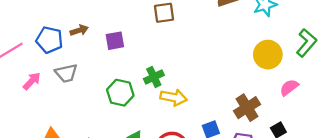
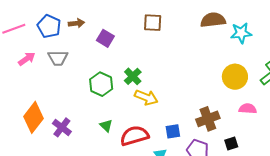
purple square: (115, 41) -> (105, 38), turned 30
green cross: (154, 77) -> (133, 76), turned -30
pink semicircle: (289, 87) -> (248, 109), turned 30

